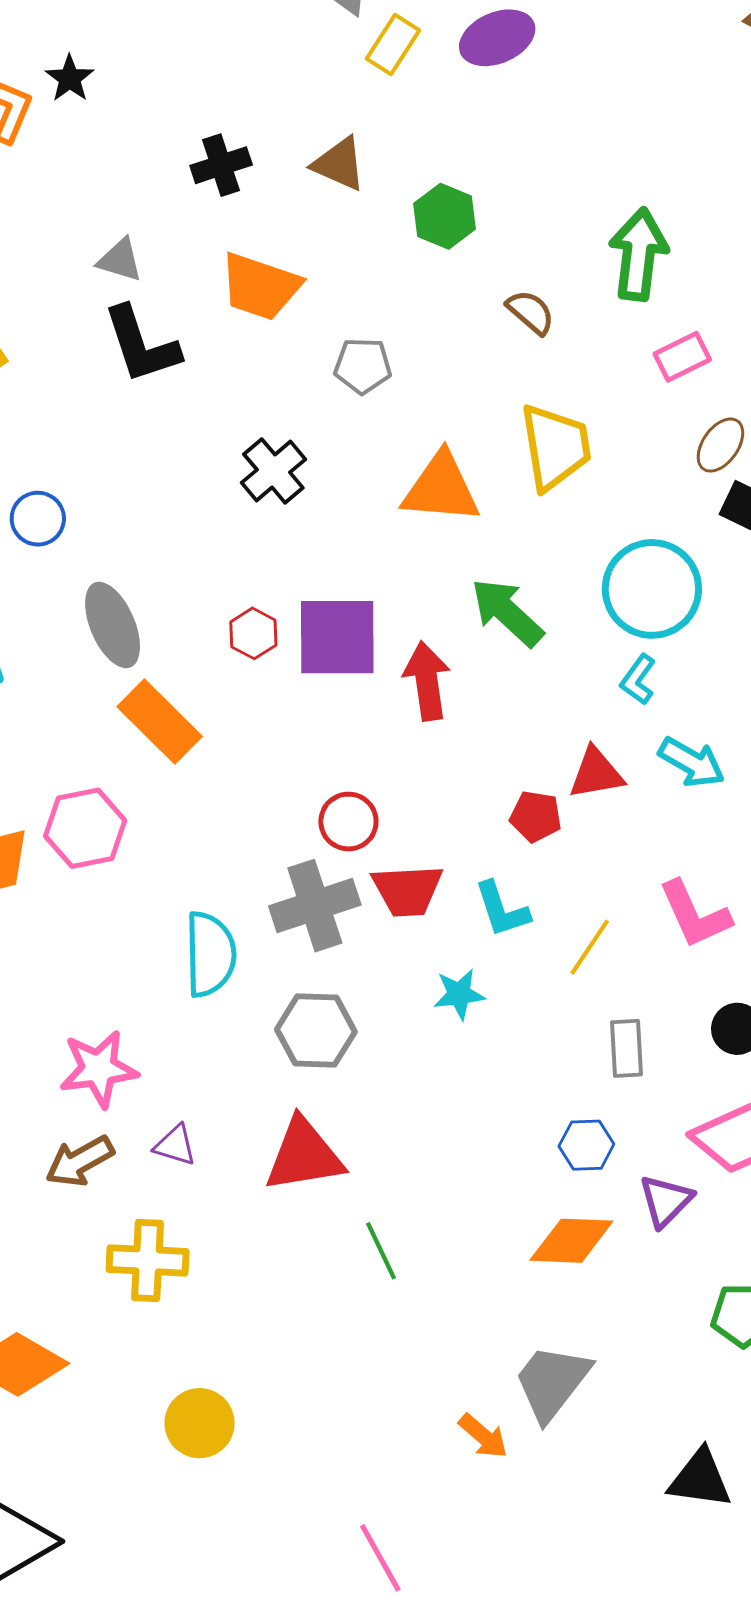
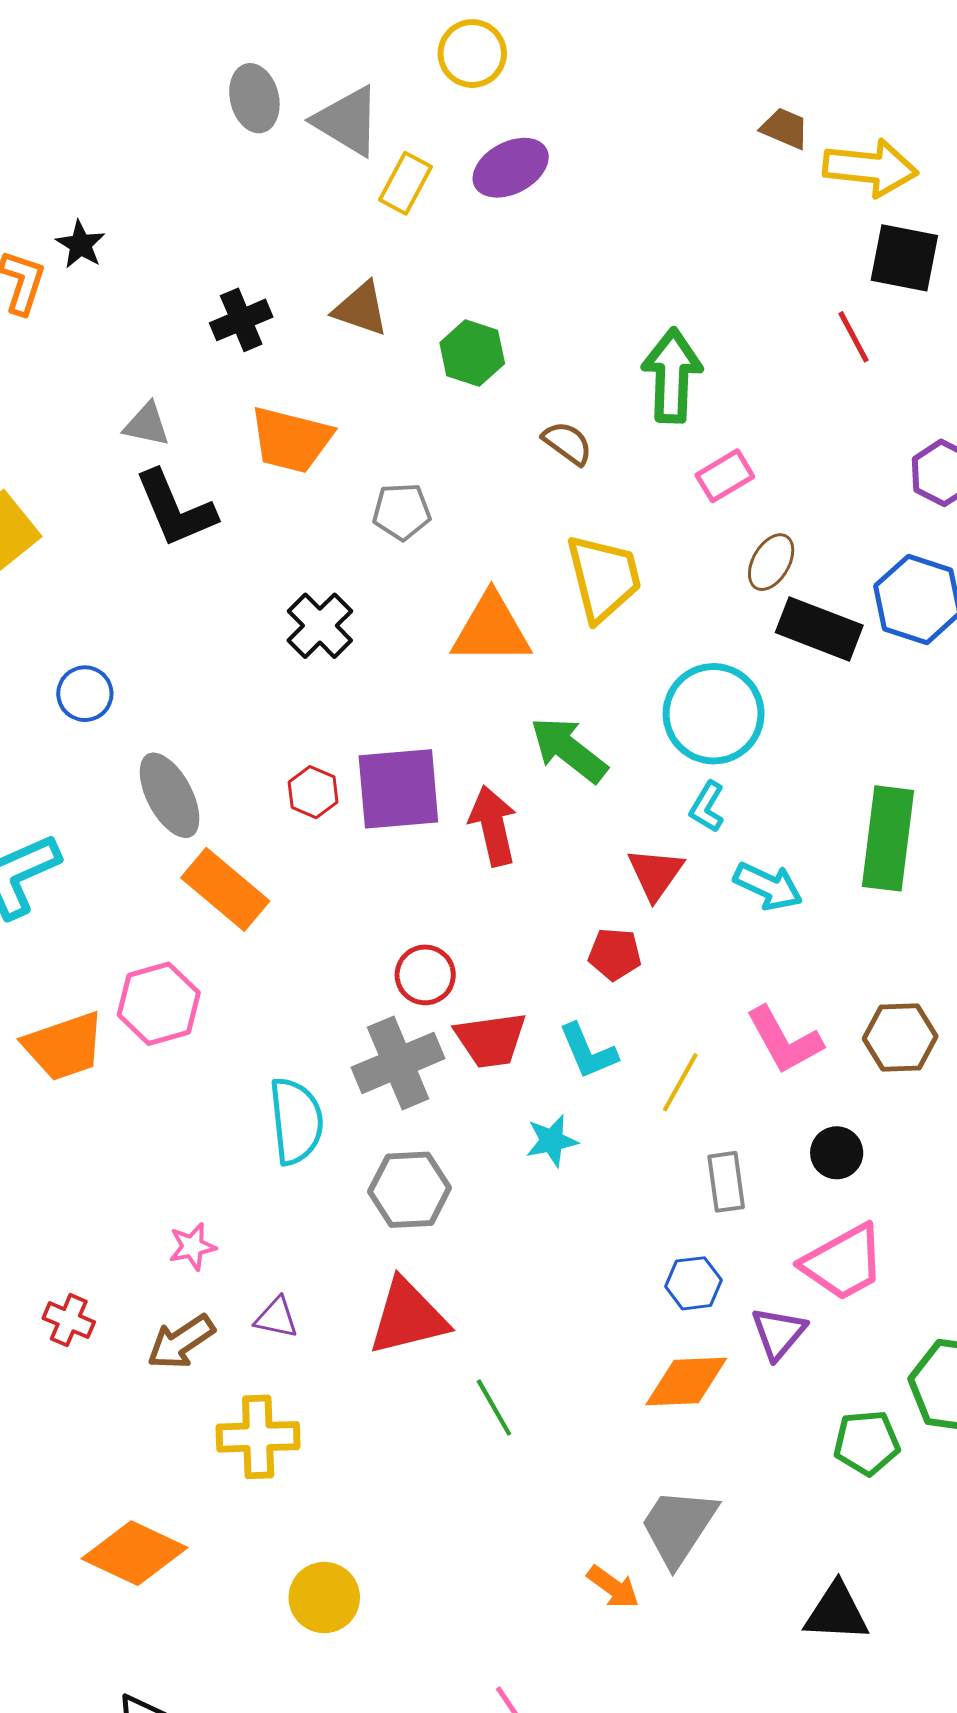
red triangle: (596, 773) -> (655, 874), moved, turned -40
pink star: (99, 1069) -> (192, 1247), size x0.6

